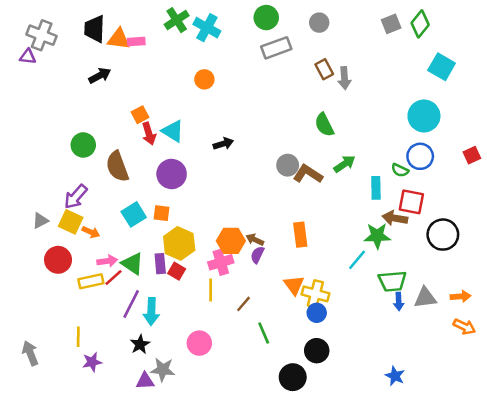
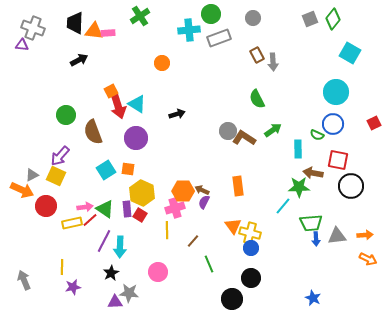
cyan cross: (207, 28) -> (189, 30), moved, turned -35
red arrow: (149, 134) -> (118, 106), size x1.4
red square: (411, 202) -> (338, 160), moved
orange arrow: (91, 232) -> (22, 190), moved, size x1.6

